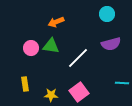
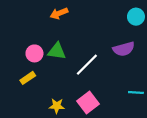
cyan circle: (107, 14) -> (136, 17), moved
orange arrow: (56, 22) -> (59, 13), moved
yellow rectangle: (25, 84) -> (28, 78), moved, turned 64

